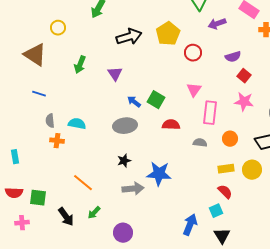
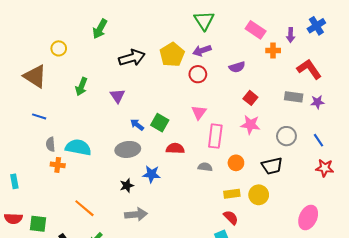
purple arrow: (217, 24) -> (202, 50), moved
purple semicircle: (233, 57) -> (237, 67), moved
cyan semicircle: (77, 124) -> (78, 147), size x1.4
blue star: (159, 174) -> (151, 174), moved, size x0.7

